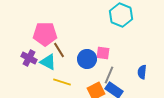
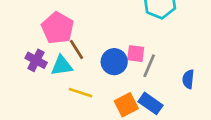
pink pentagon: (45, 34) -> (58, 28), turned 30
cyan triangle: (48, 62) -> (62, 66), turned -36
gray line: (109, 75) -> (149, 66), moved

